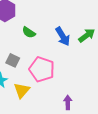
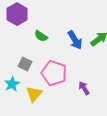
purple arrow: (68, 102) -> (84, 88), moved, turned -32

